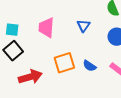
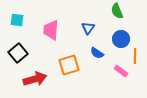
cyan square: (12, 30) -> (17, 20), moved
blue semicircle: (90, 66) -> (97, 53), moved

